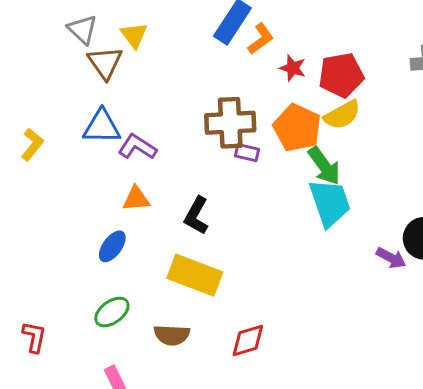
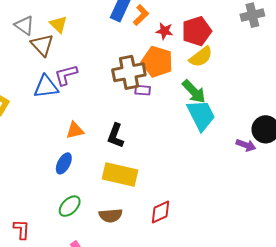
orange pentagon: (297, 128) -> (157, 62), moved
purple L-shape: (137, 147) -> (66, 75), moved, turned -40

